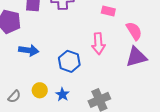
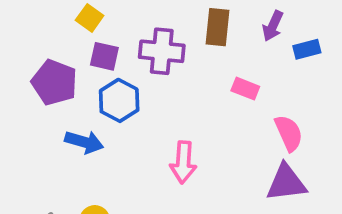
pink arrow: (98, 44) -> (183, 162), moved
blue hexagon: (69, 61) -> (119, 100), moved

